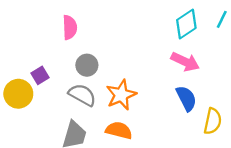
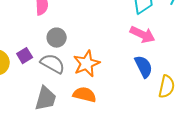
purple square: (40, 75) -> (25, 56), moved

